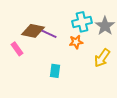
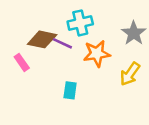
cyan cross: (82, 22) -> (80, 23), moved
orange star: (76, 42) -> (97, 53), size x1.5

